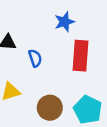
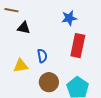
blue semicircle: (35, 58) -> (42, 56), moved

